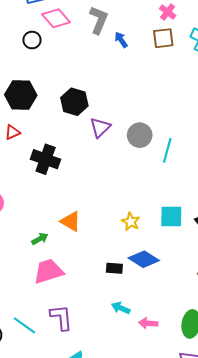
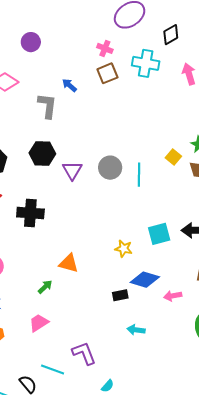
gray L-shape: (99, 20) -> (47, 106), moved
pink trapezoid: (48, 271) -> (39, 323), moved, size x0.7
pink arrow: (148, 323) -> (173, 296), moved

